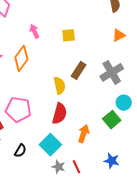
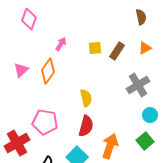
pink arrow: (34, 31) -> (61, 44), turned 56
brown rectangle: (79, 70) -> (117, 51), moved
green square: (112, 120) -> (145, 141), moved
orange arrow: (84, 134) -> (110, 146), size x1.4

